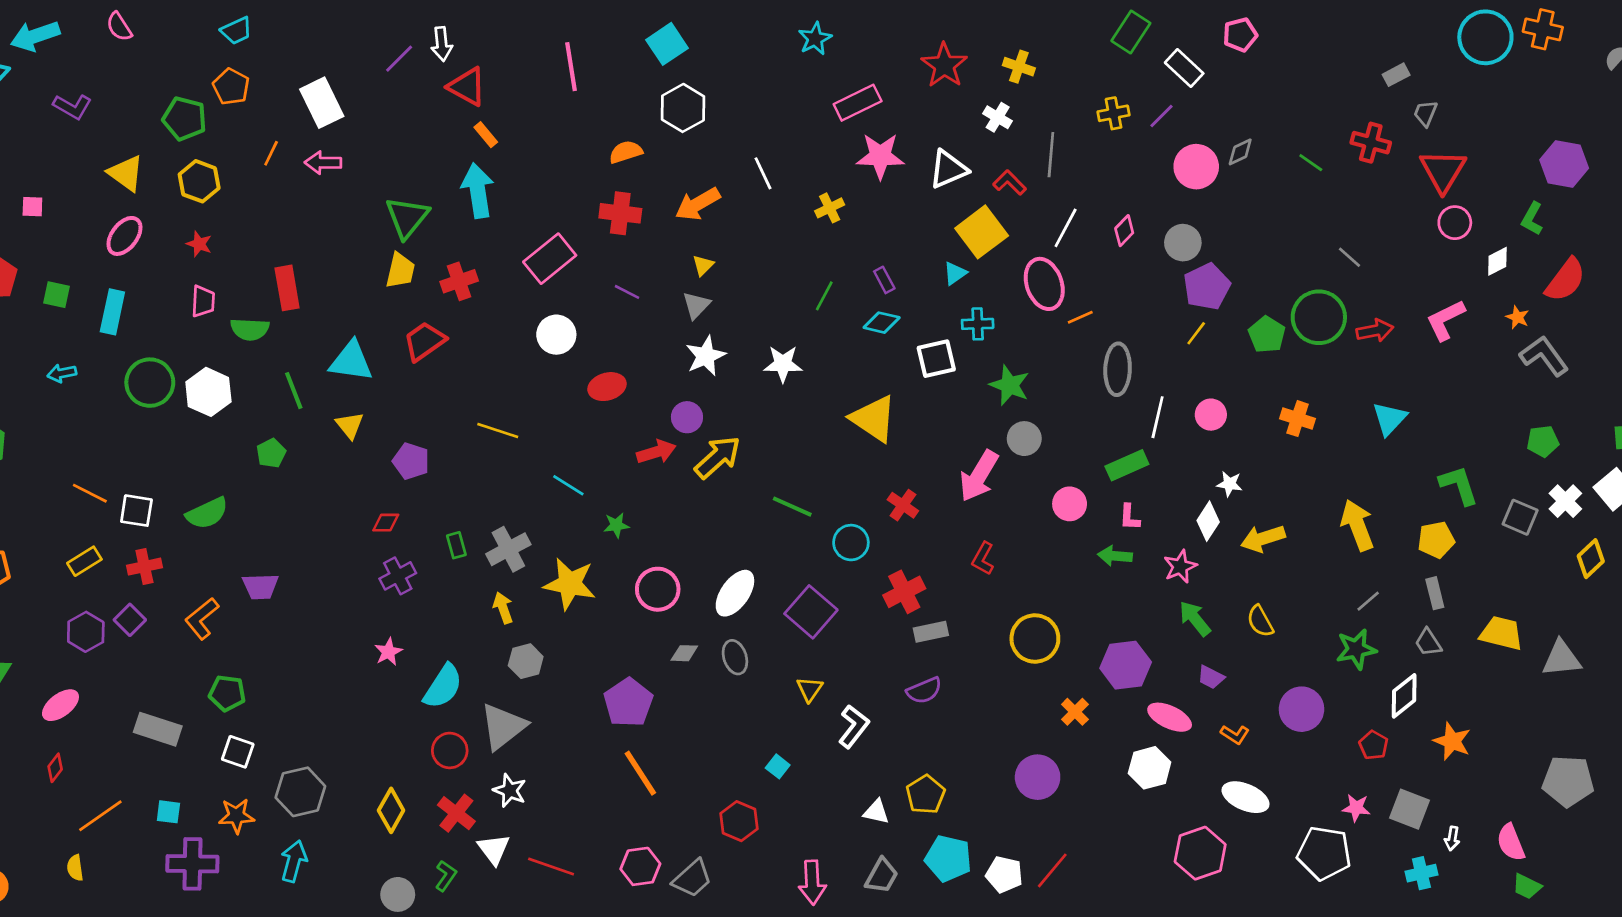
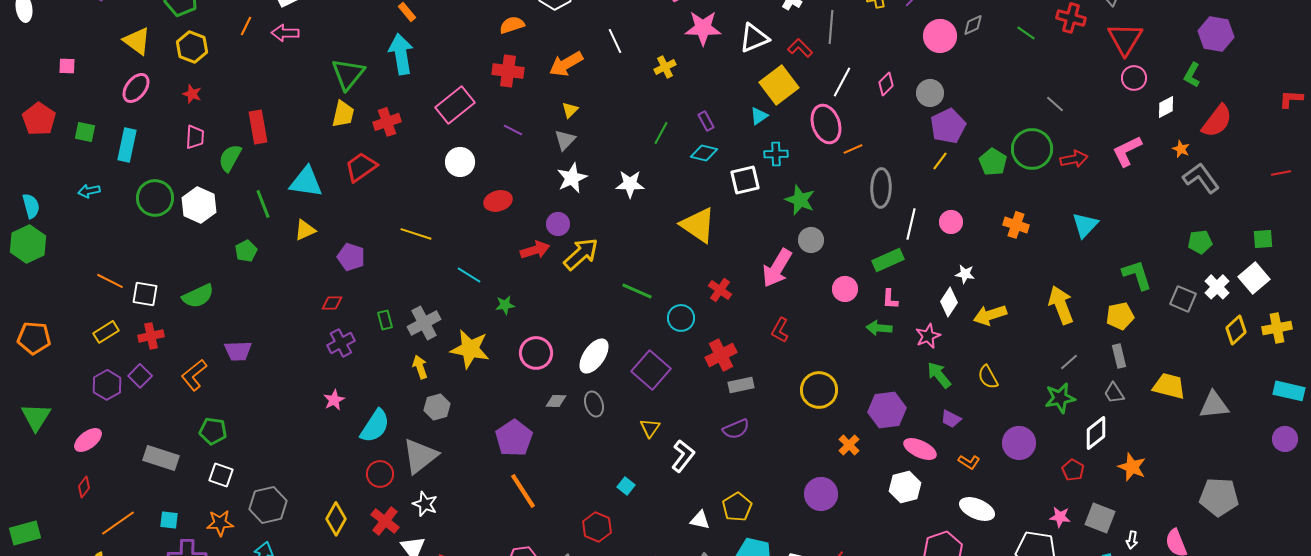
green semicircle: (250, 329) -> (230, 158), turned 116
yellow triangle: (350, 425) -> (305, 230), turned 45

